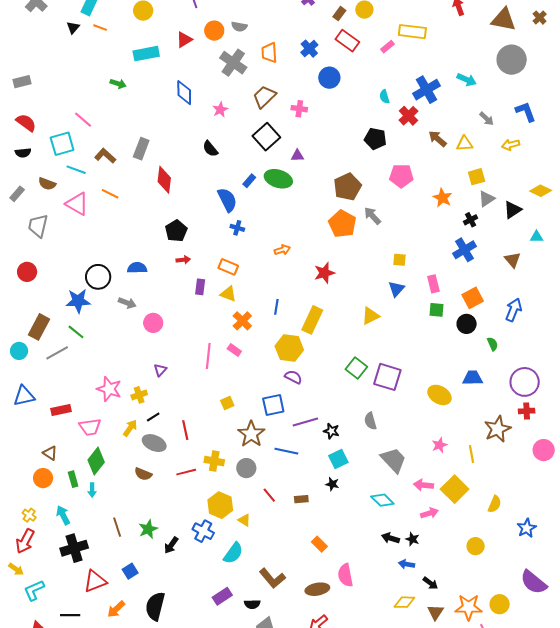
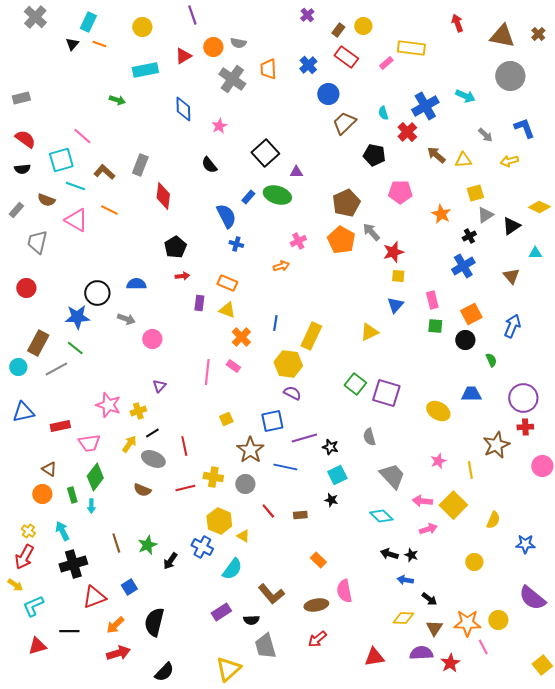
brown trapezoid: (264, 97) -> (344, 123), moved
pink cross: (299, 109) -> (298, 241), moved, turned -35
red star: (324, 273) -> (393, 252), moved
blue star: (527, 528) -> (525, 544), turned 30

